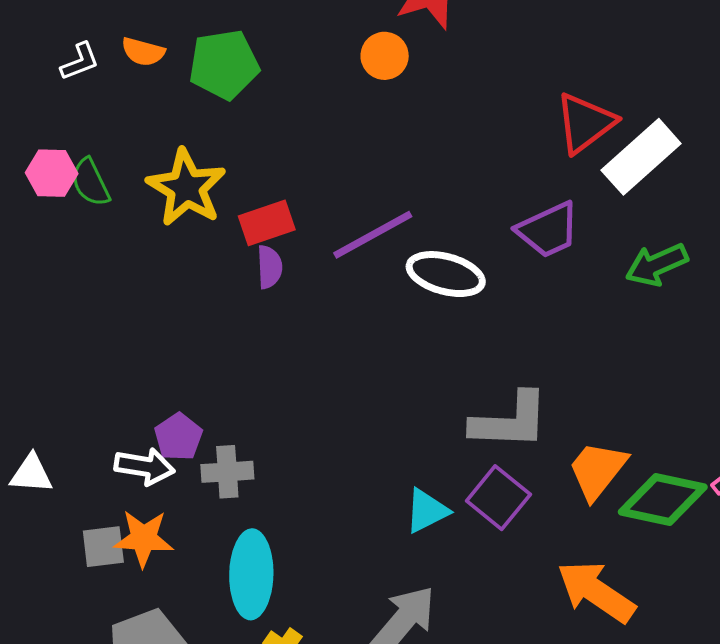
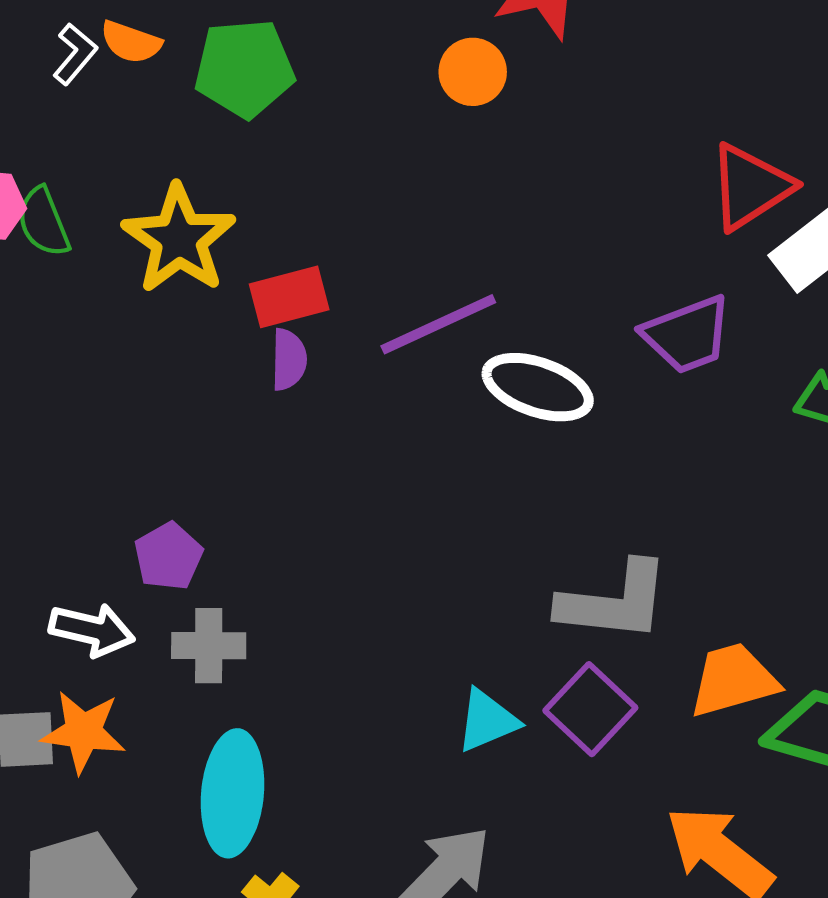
white L-shape: (80, 62) -> (75, 54), moved, turned -33
purple pentagon: (178, 437) -> (168, 556), moved
orange trapezoid: (597, 470) -> (733, 680), turned 32

